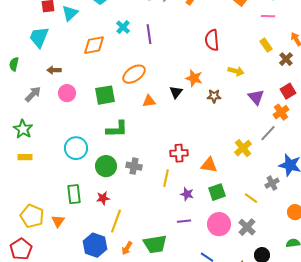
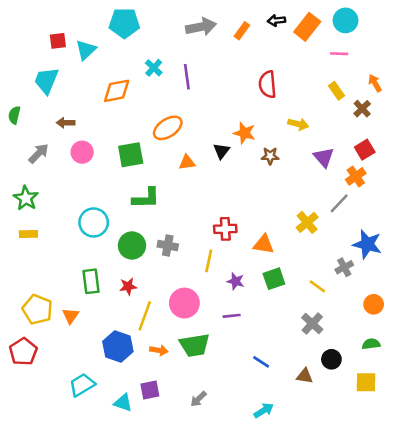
pink circle: (219, 224) -> (184, 303), moved
orange arrow: (127, 248) -> (159, 350), turned -112

